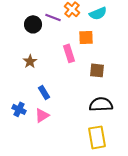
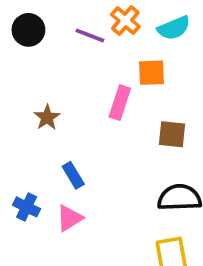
black circle: (33, 24) -> (28, 30), moved
pink rectangle: (69, 53) -> (120, 103), turned 36

